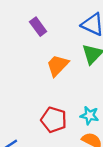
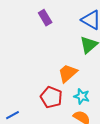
orange trapezoid: (57, 65) -> (68, 73), moved

